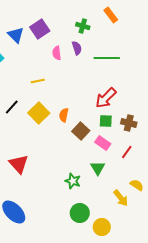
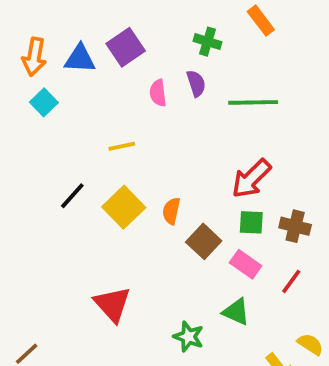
blue triangle: (16, 35) -> (80, 59), turned -42
red triangle: (19, 164) -> (112, 304), moved
green triangle: (98, 168) -> (236, 312), turned -35

